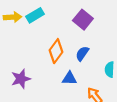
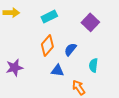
cyan rectangle: (35, 15) -> (49, 16), moved
purple square: (83, 20) -> (90, 22), moved

